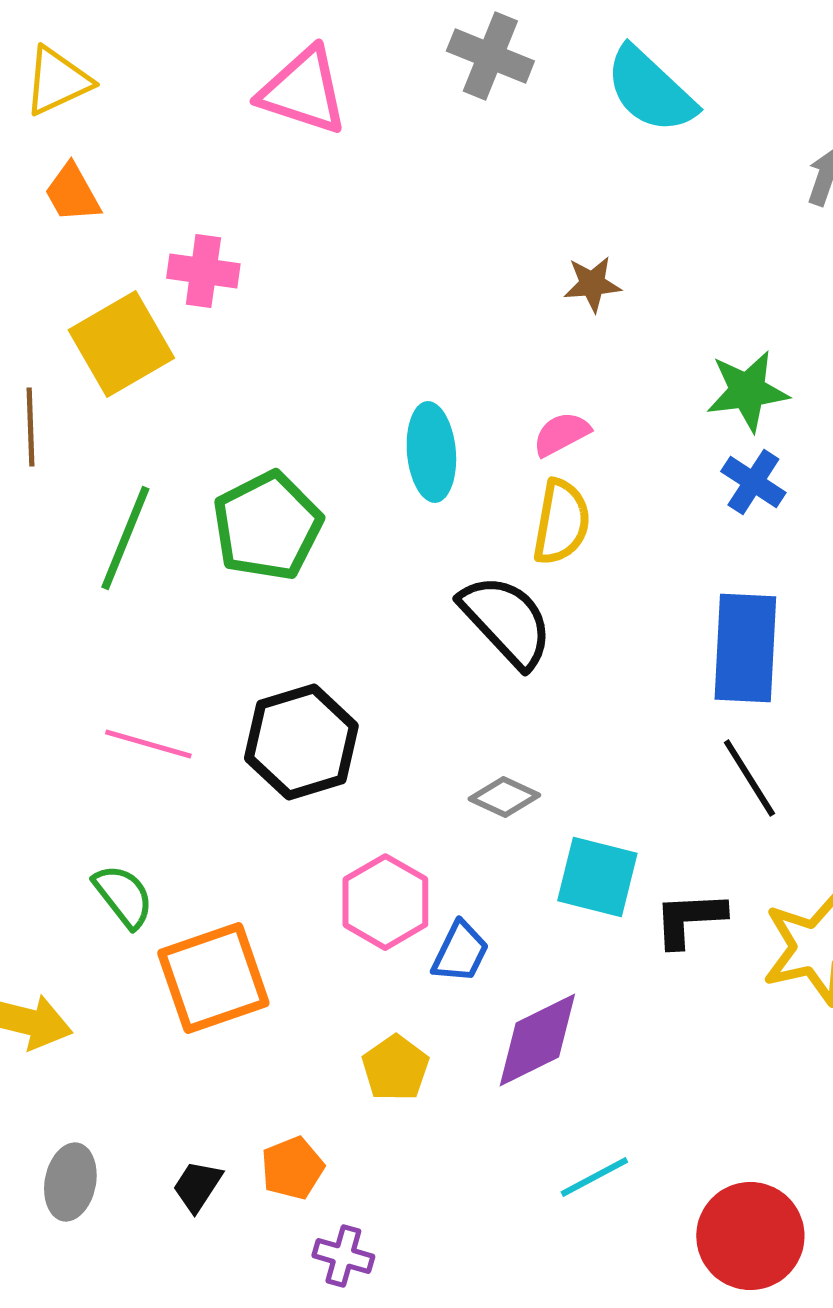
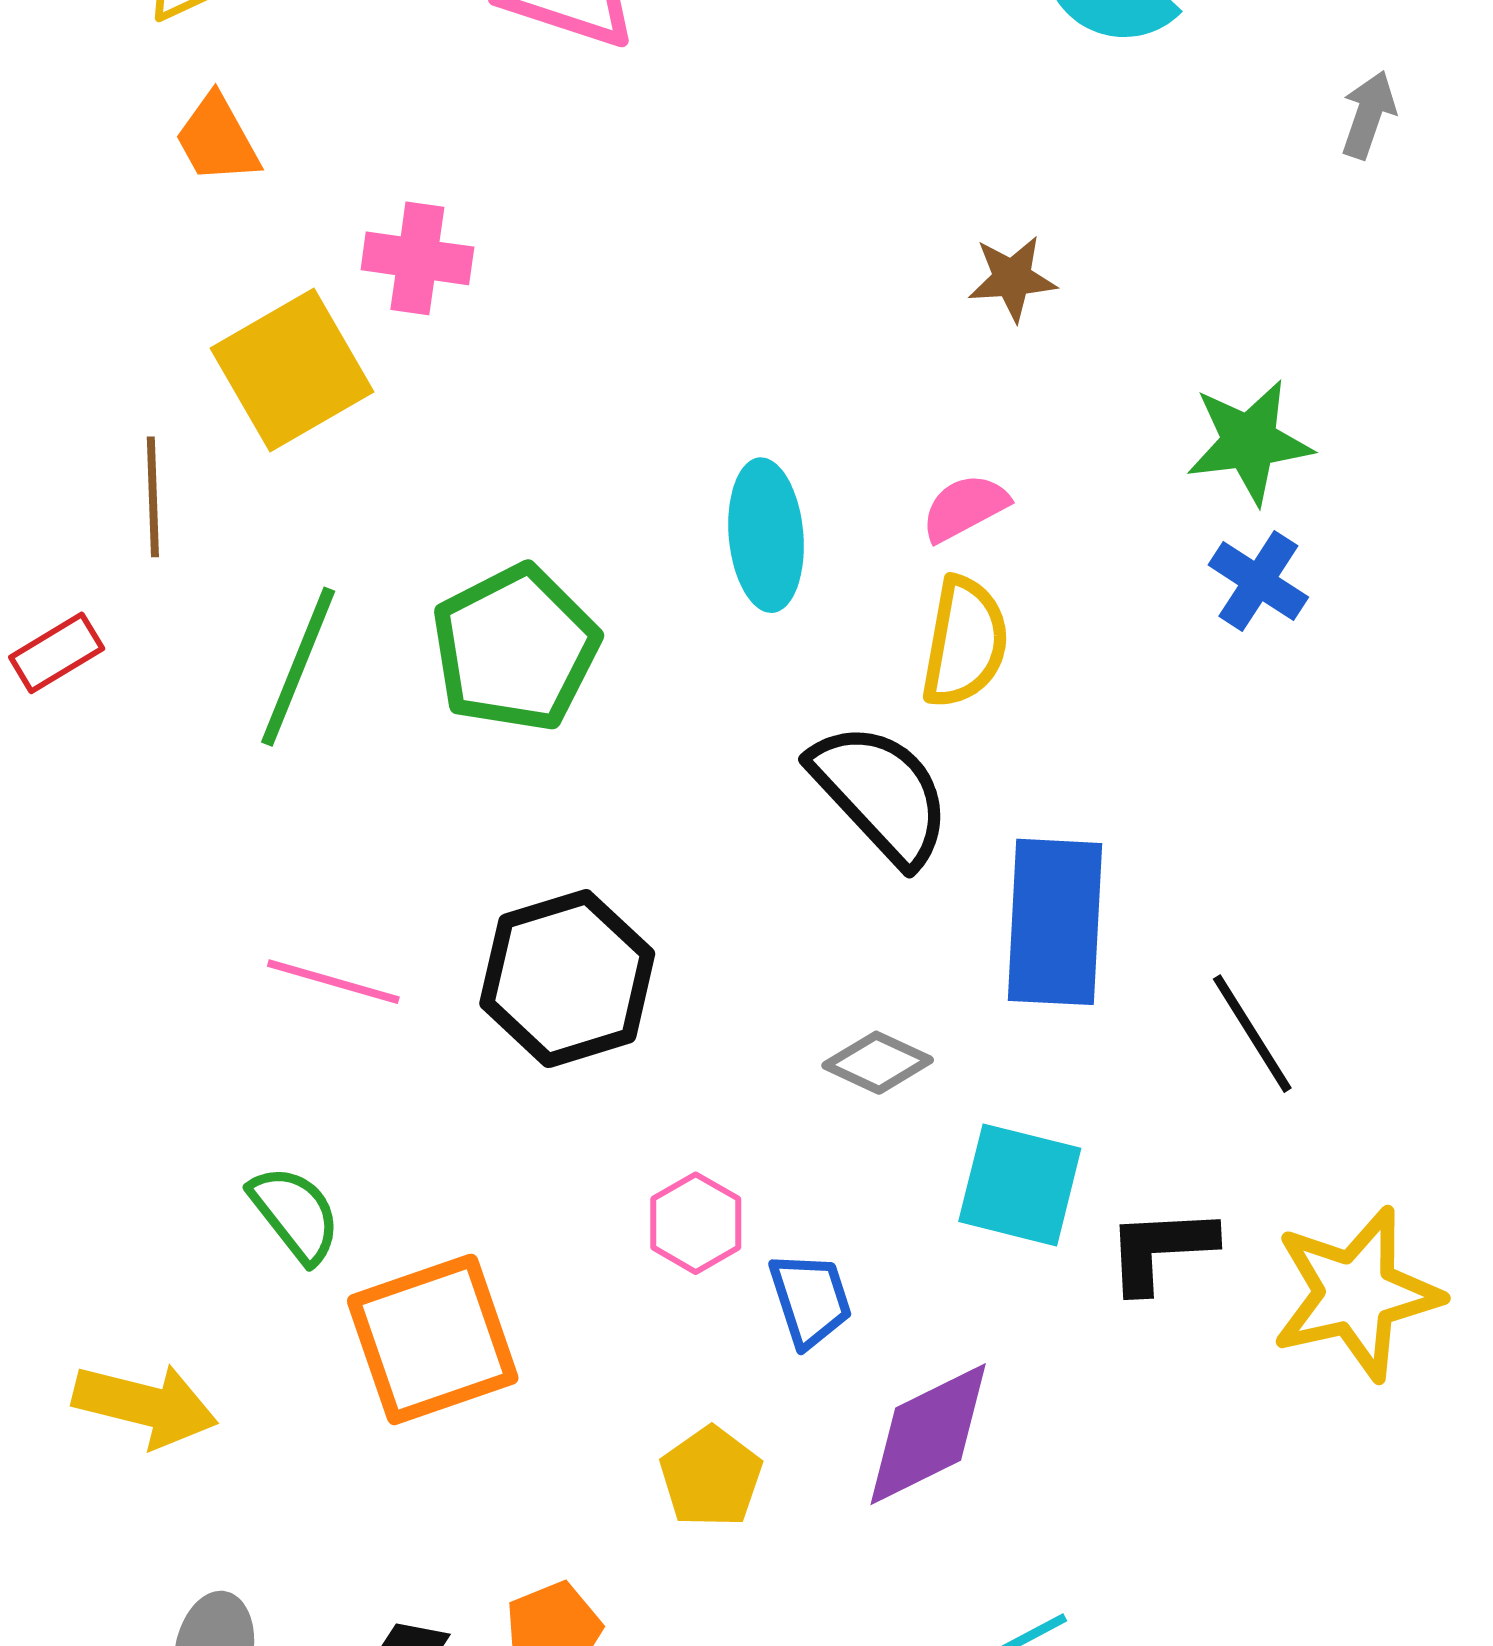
blue rectangle: (745, 648) -> (1055, 922), moved
pink hexagon: (385, 902) -> (696, 1223), size x0.7
blue trapezoid: (460, 952) -> (810, 1300), turned -44

